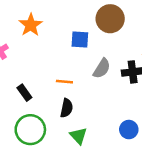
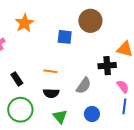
gray semicircle: (102, 68) -> (84, 86), moved
black semicircle: (67, 108) -> (51, 93), turned 77
blue circle: (129, 130) -> (92, 114), moved

